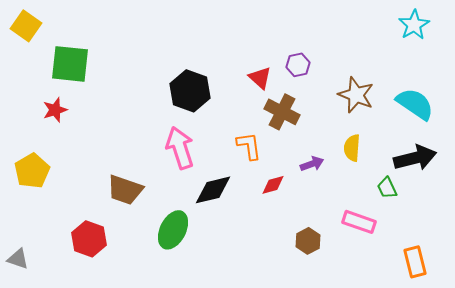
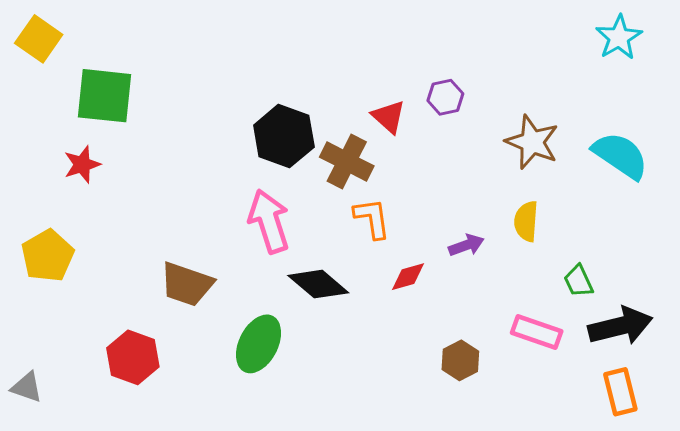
brown cross: (282, 112) -> (347, 161), moved
black arrow: (415, 158) -> (620, 326), moved
black diamond: (213, 190) -> (318, 284), turned 54

